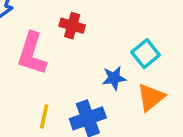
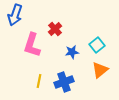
red cross: (72, 26) -> (55, 29), turned 32
blue star: (114, 78) -> (72, 52), moved

